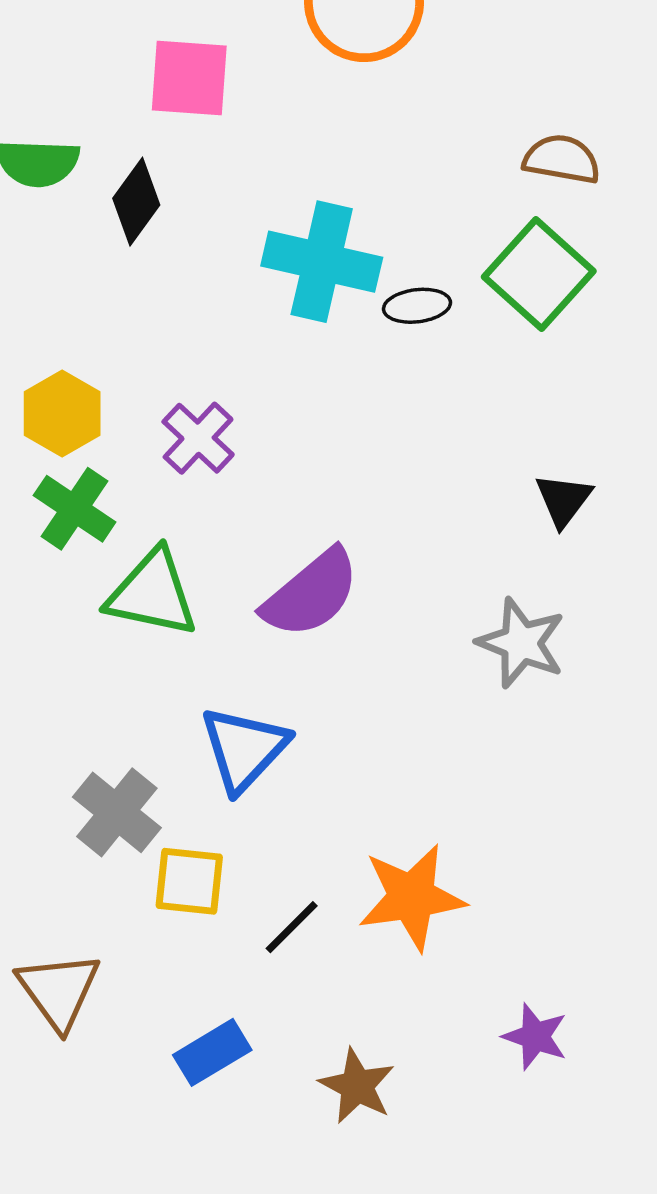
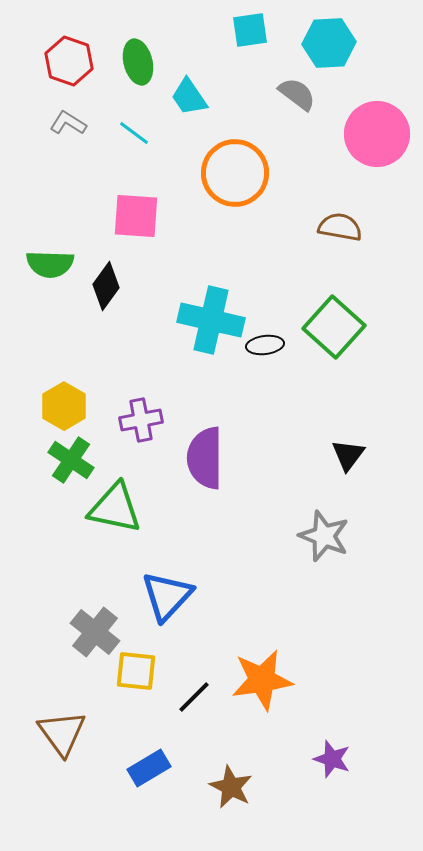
brown semicircle: (562, 159) -> (340, 227), moved
purple cross: (198, 438) -> (141, 420), turned 36
purple semicircle: (311, 593) -> (205, 458), moved, turned 130

